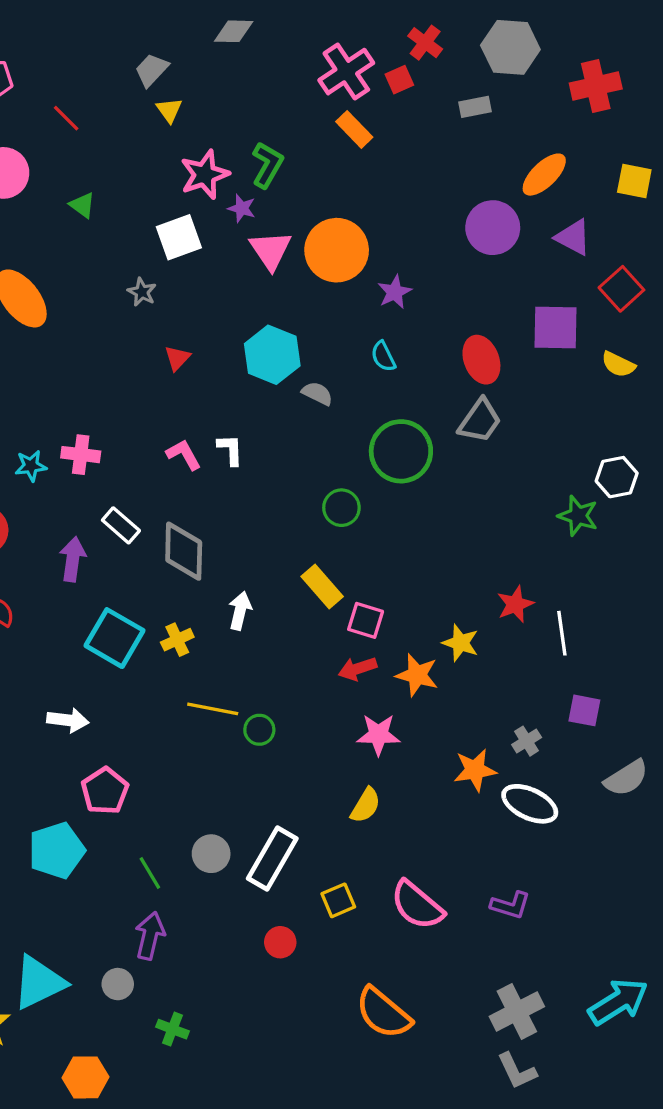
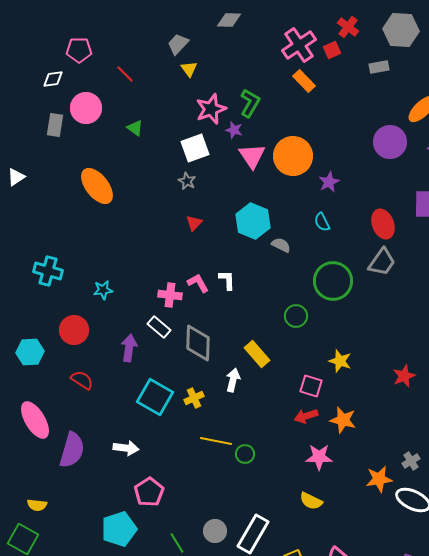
gray star: (142, 292) -> (187, 181), moved
pink cross: (81, 455) -> (170, 295), moved
yellow rectangle: (322, 587) -> (257, 354), moved
yellow star: (461, 643) -> (340, 361), moved
yellow semicircle: (366, 805) -> (311, 501), turned 85

